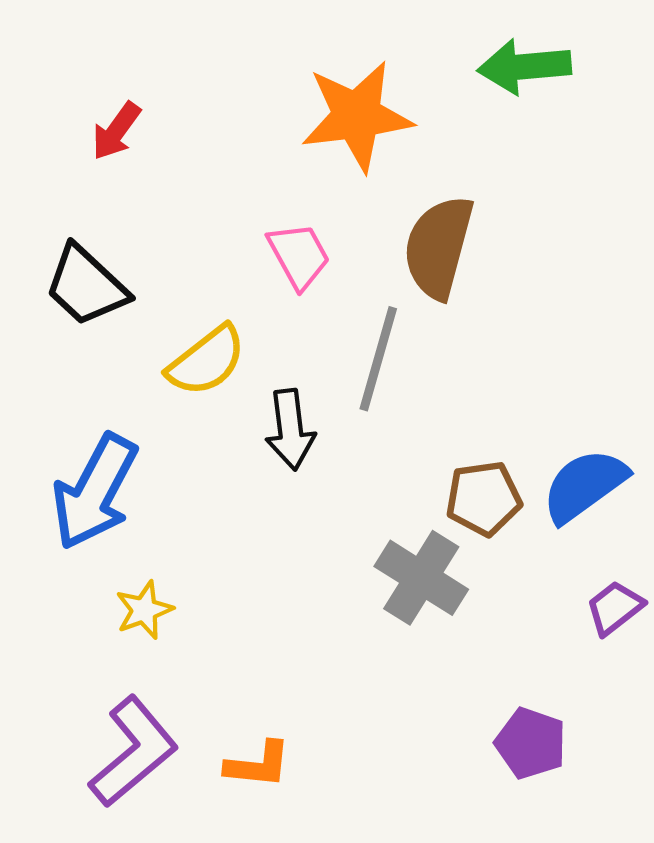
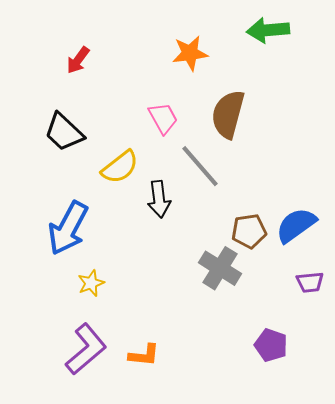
orange star: (357, 116) -> (190, 53), size x0.7
gray line: (378, 359) -> (200, 166), turned -57
purple trapezoid: (615, 608) -> (310, 282), turned -148

